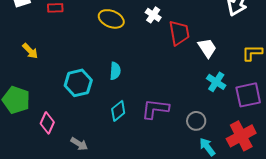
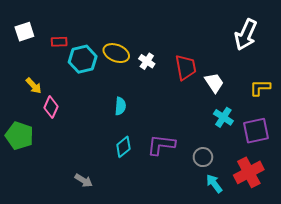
white cross: (153, 15) -> (147, 61), moved
cyan hexagon: (78, 83) -> (83, 59), moved
pink diamond: (47, 123) -> (51, 107), moved

